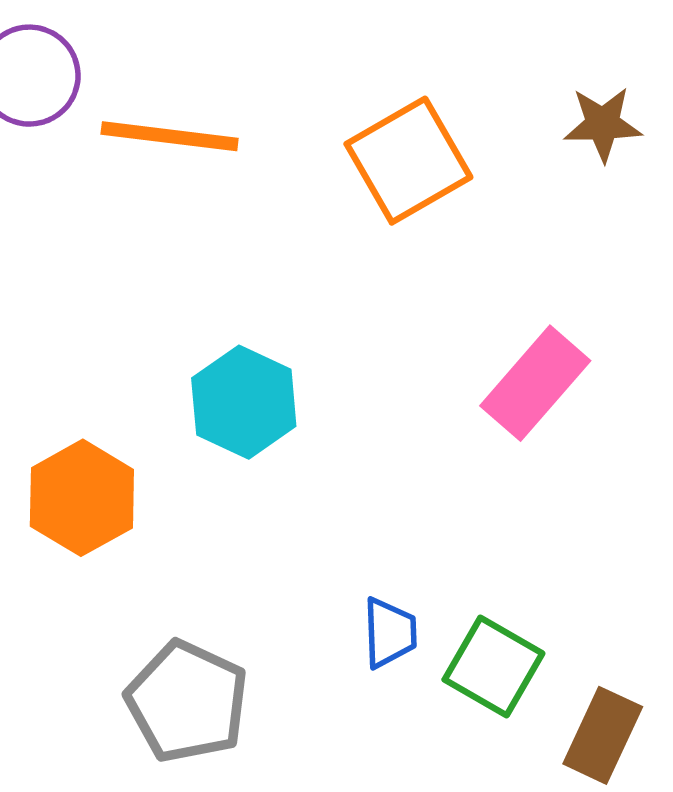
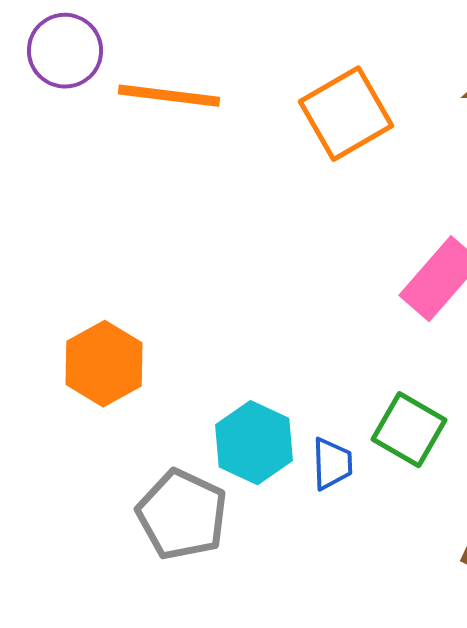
cyan hexagon: (244, 402) -> (254, 443), moved
green square: (493, 667) -> (409, 430), moved

